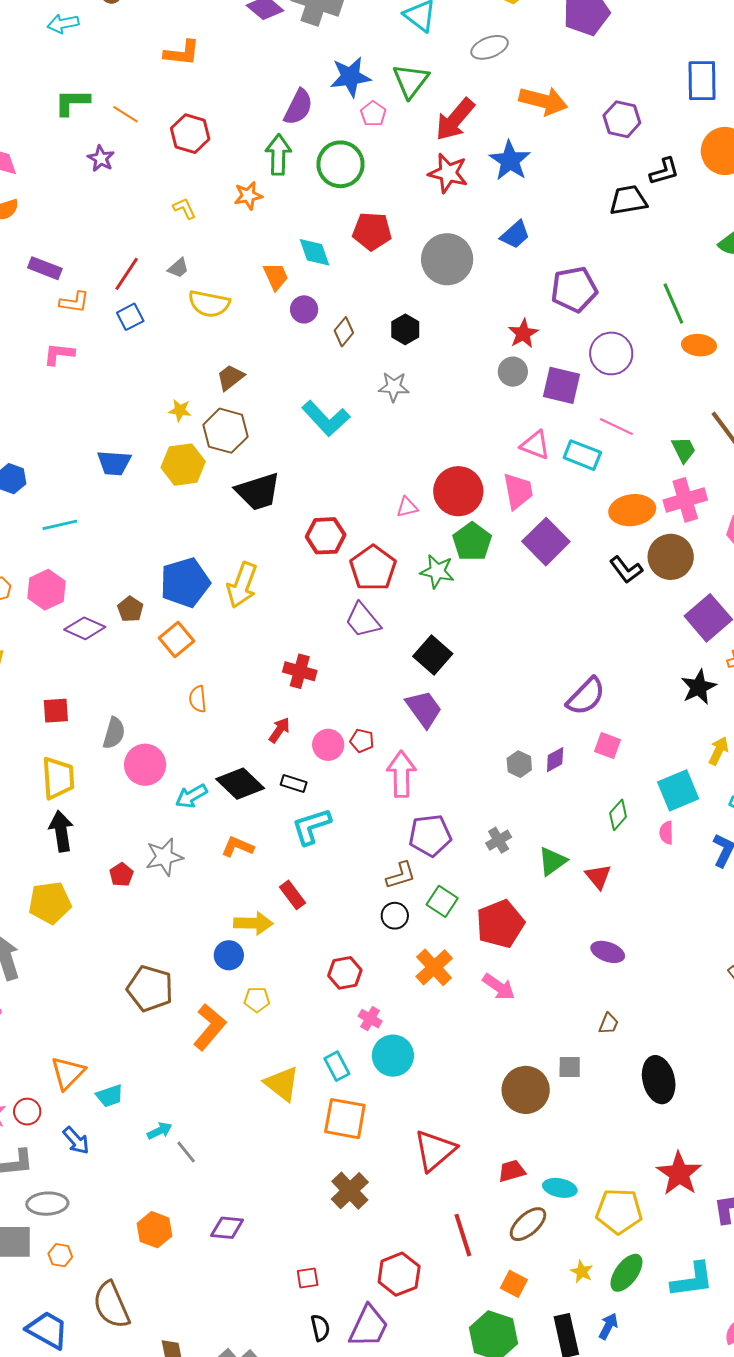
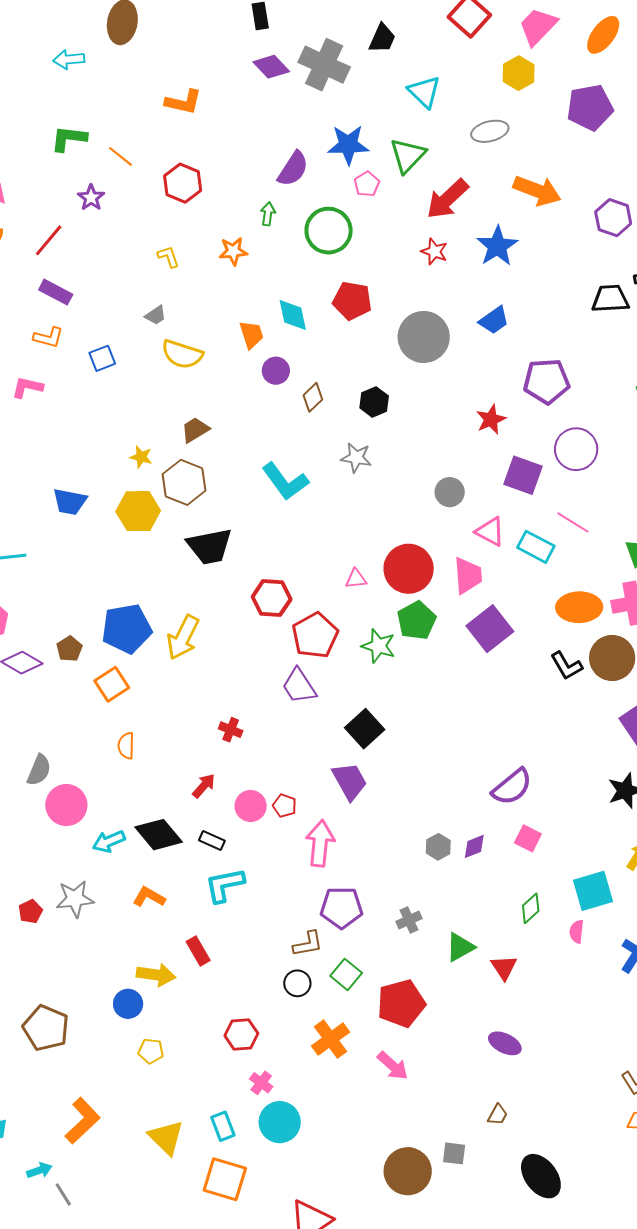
green arrow: (278, 155) -> (268, 214), size x0.6
red star: (448, 173) -> (434, 252), size x0.7
purple rectangle: (45, 268) -> (56, 292), moved
red line: (127, 274) -> (49, 240), moved
gray circle: (513, 372) -> (450, 492), moved
red cross: (300, 671) -> (231, 730), size x0.7
orange L-shape: (209, 1027) -> (82, 1121), moved
black ellipse: (659, 1080) -> (541, 1176), turned -30

